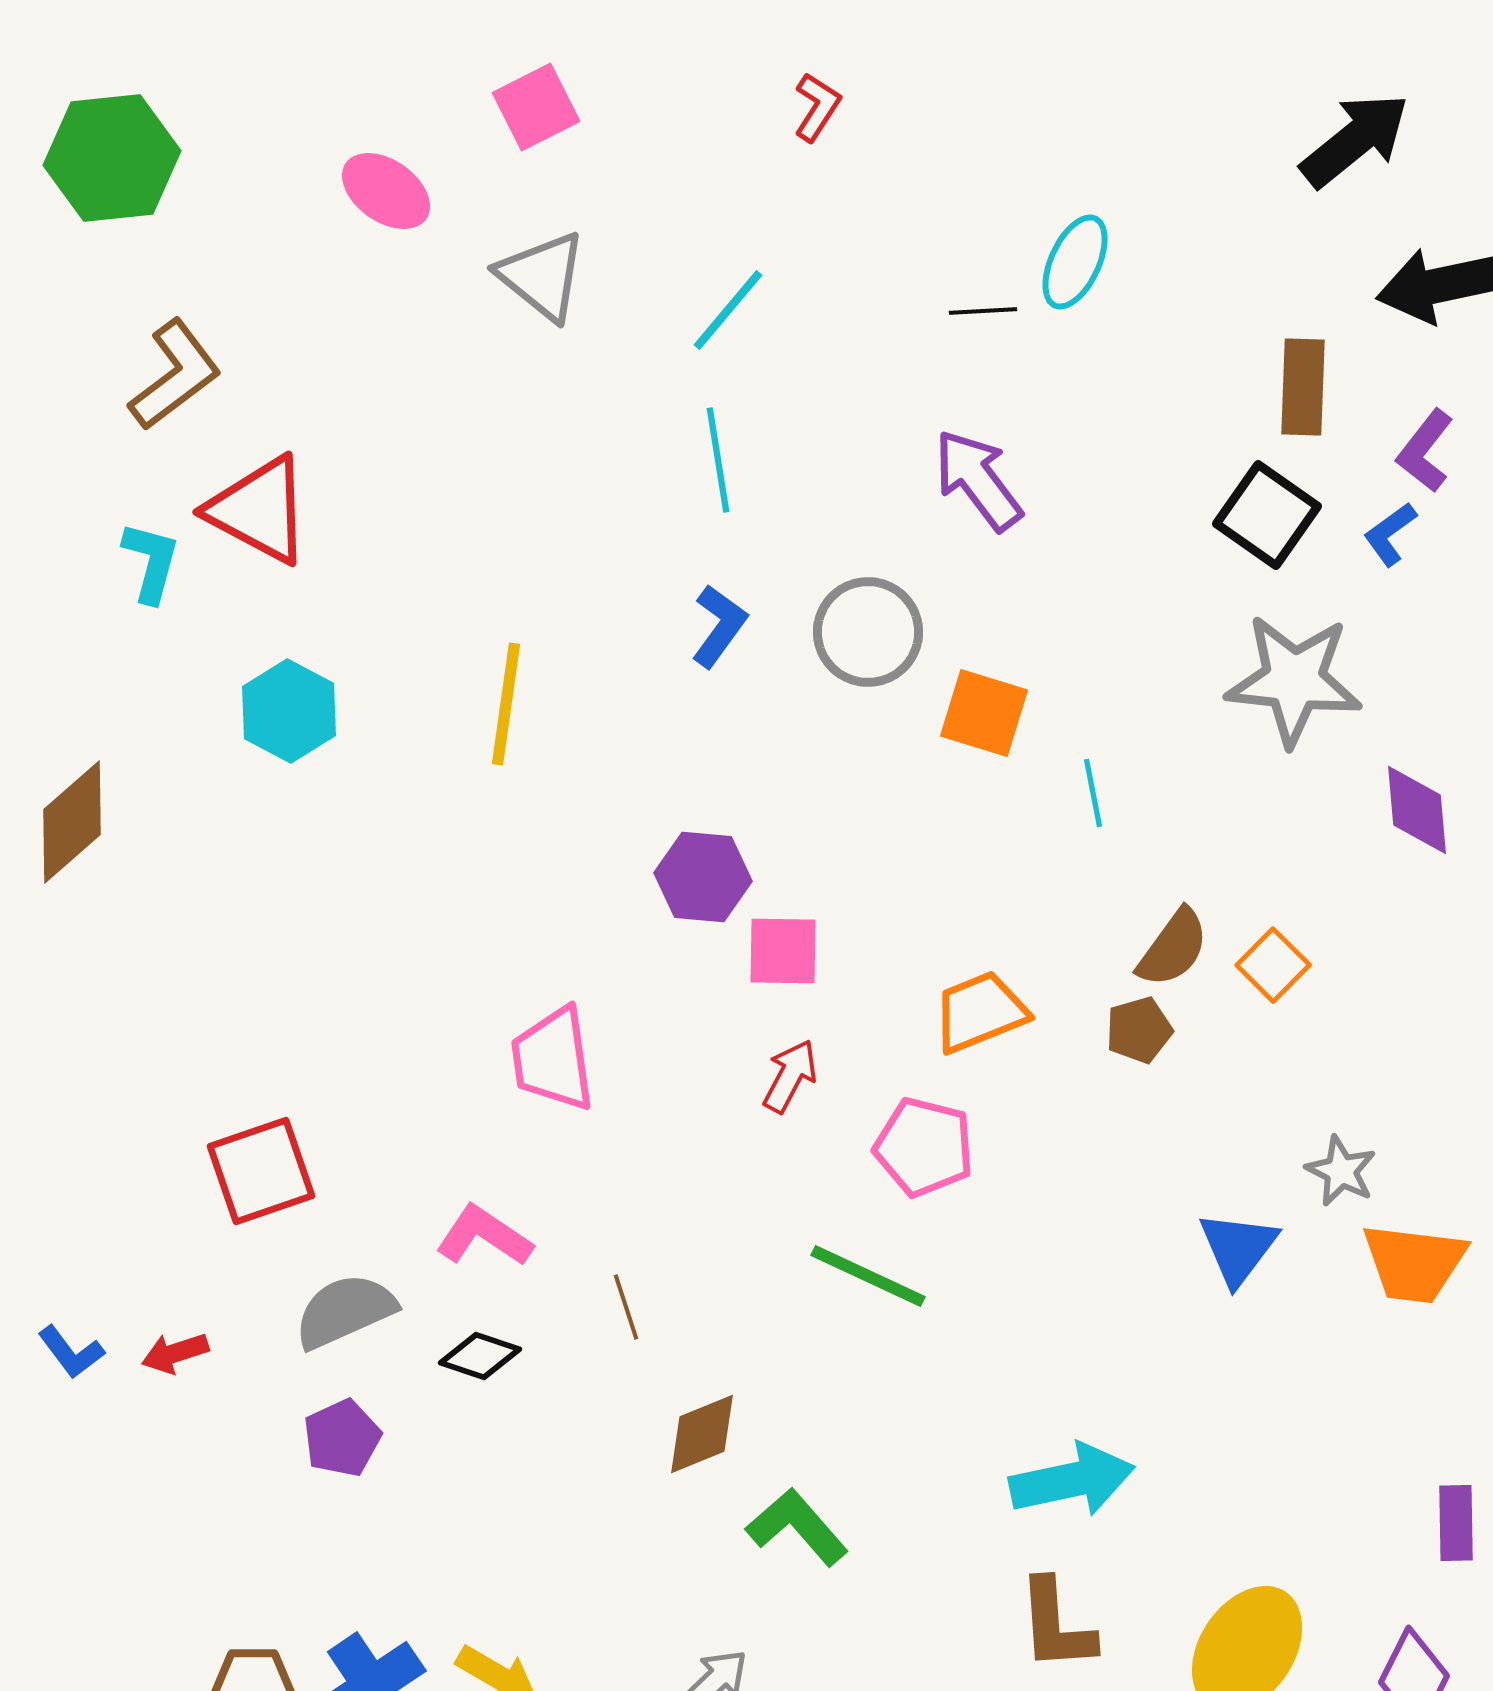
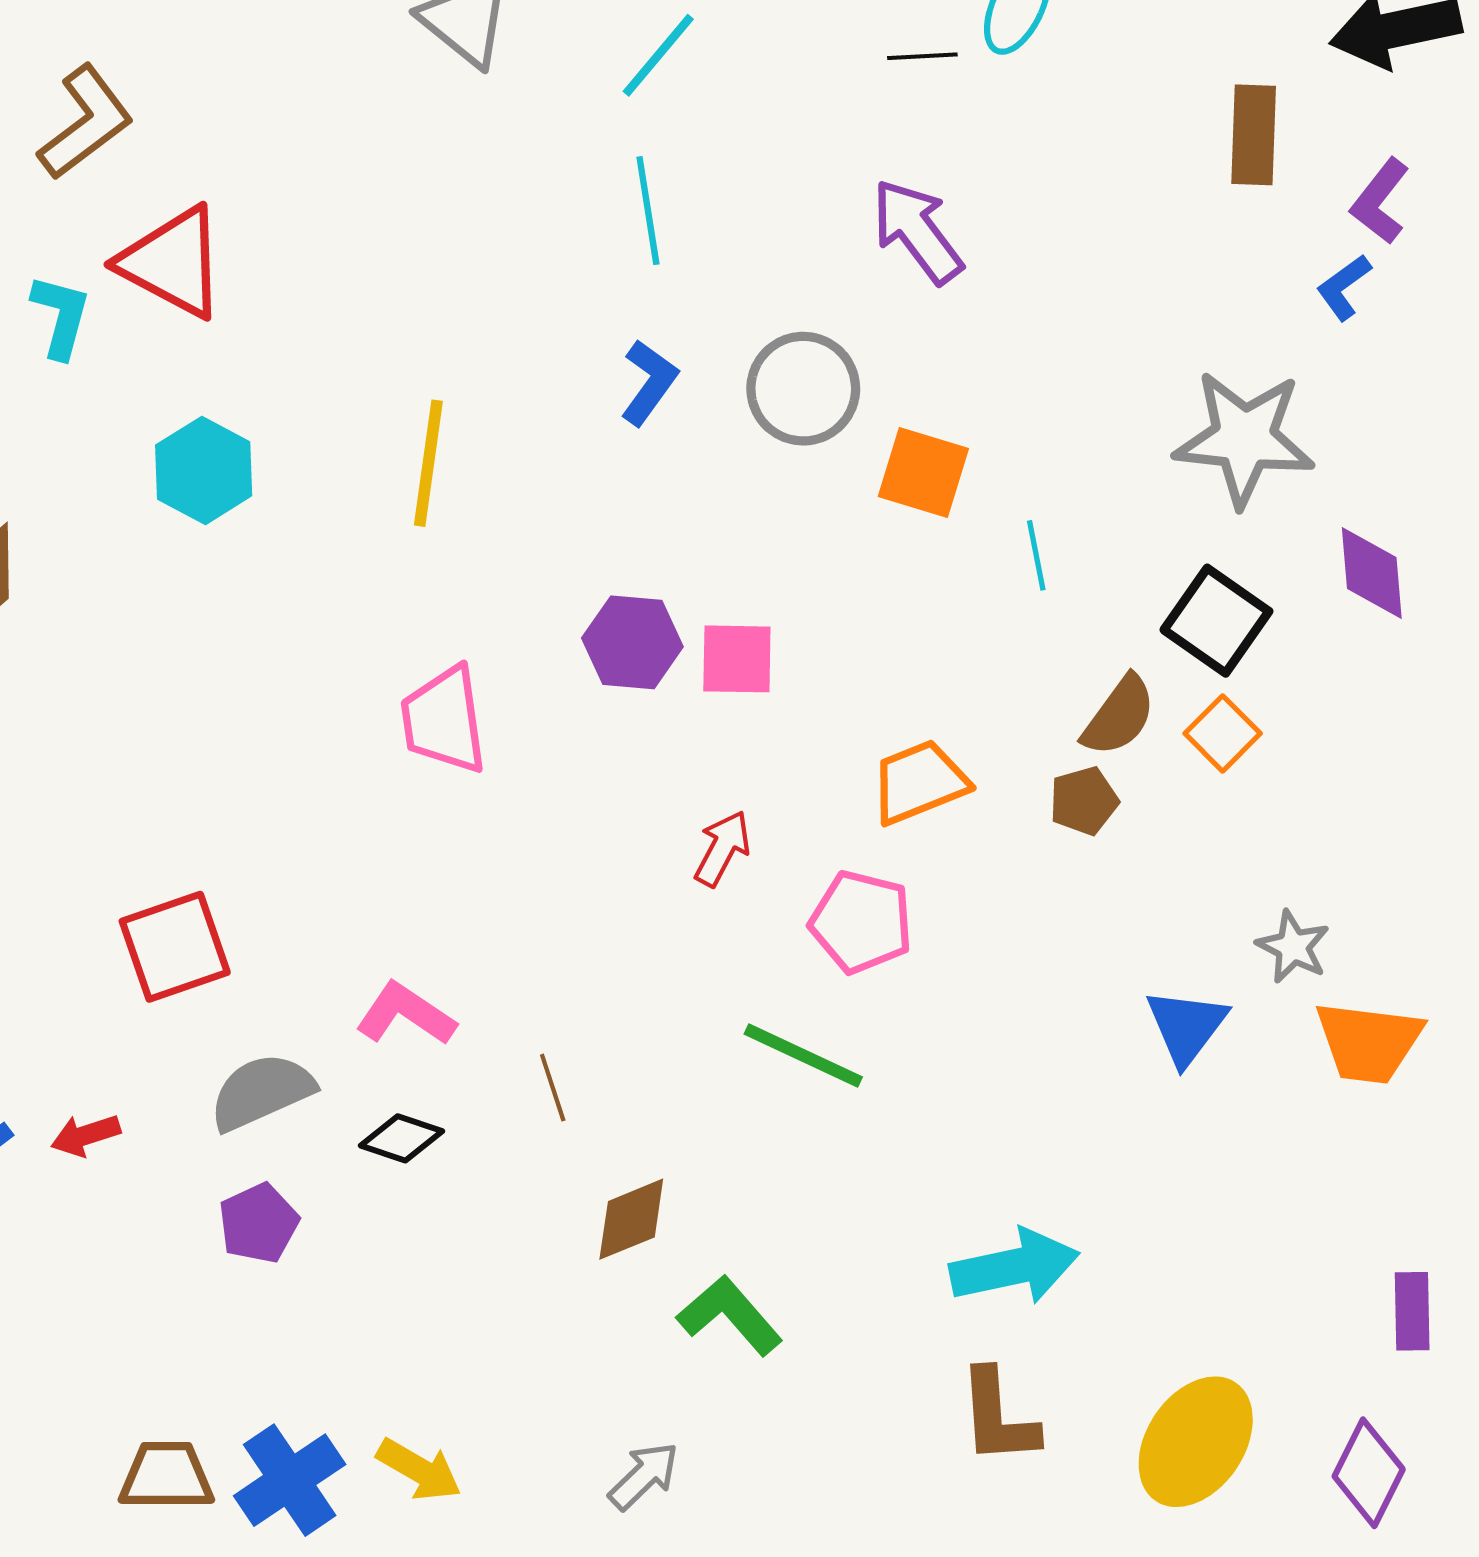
black square: (1267, 515) -> (1216, 621), moved
pink square: (783, 951) -> (737, 659), moved
pink trapezoid: (553, 1059) -> (444, 720), moved

